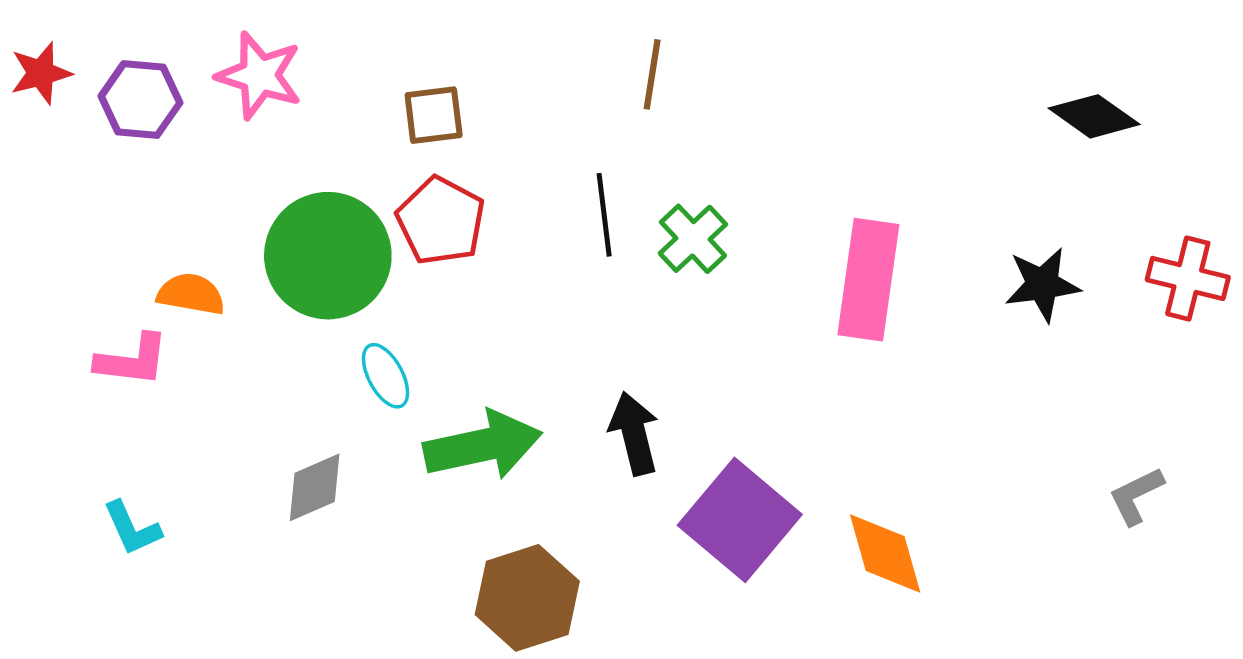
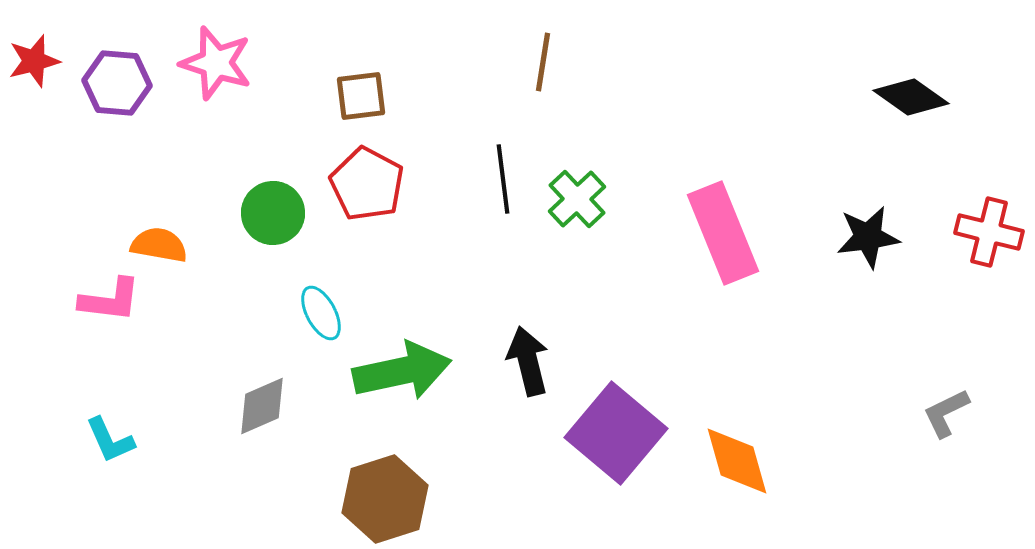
green circle: (328, 256) -> (273, 213), size x0.6
pink rectangle: (868, 280) -> (723, 233), turned -30
brown hexagon: (527, 598) -> (385, 499), moved

